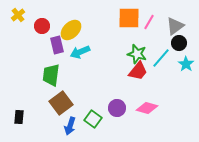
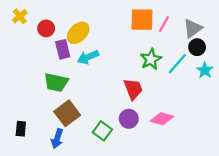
green star: (137, 54) -> (151, 59), turned 30
red trapezoid: (138, 71) -> (133, 89), moved, turned -60
green trapezoid: (51, 75) -> (56, 82), turned -85
blue arrow: (70, 126) -> (57, 139), moved

